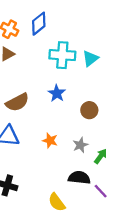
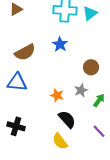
brown circle: (89, 110) -> (91, 67), moved
orange star: (50, 141) -> (57, 95), moved
black semicircle: (79, 178) -> (67, 119), moved, turned 42

